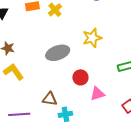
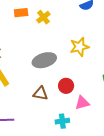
brown triangle: (50, 99) -> (40, 94), moved
cyan cross: (65, 114) -> (62, 121), moved

